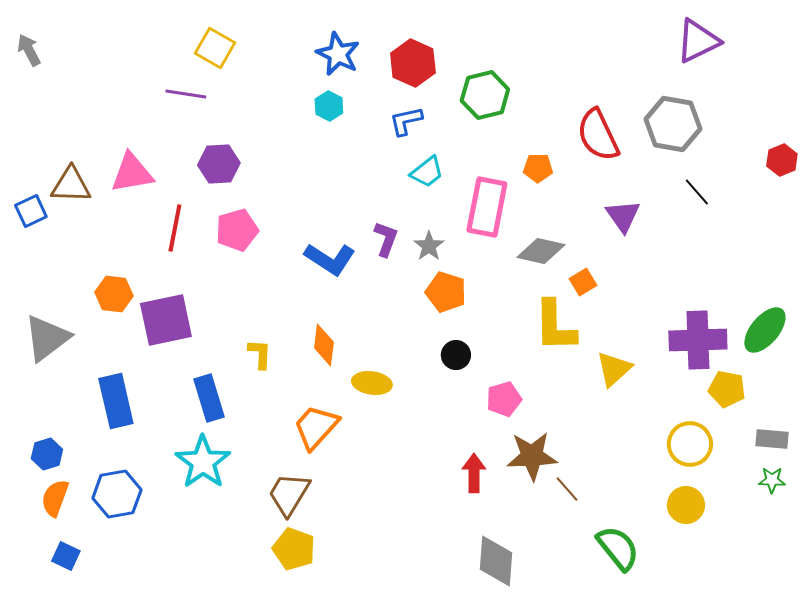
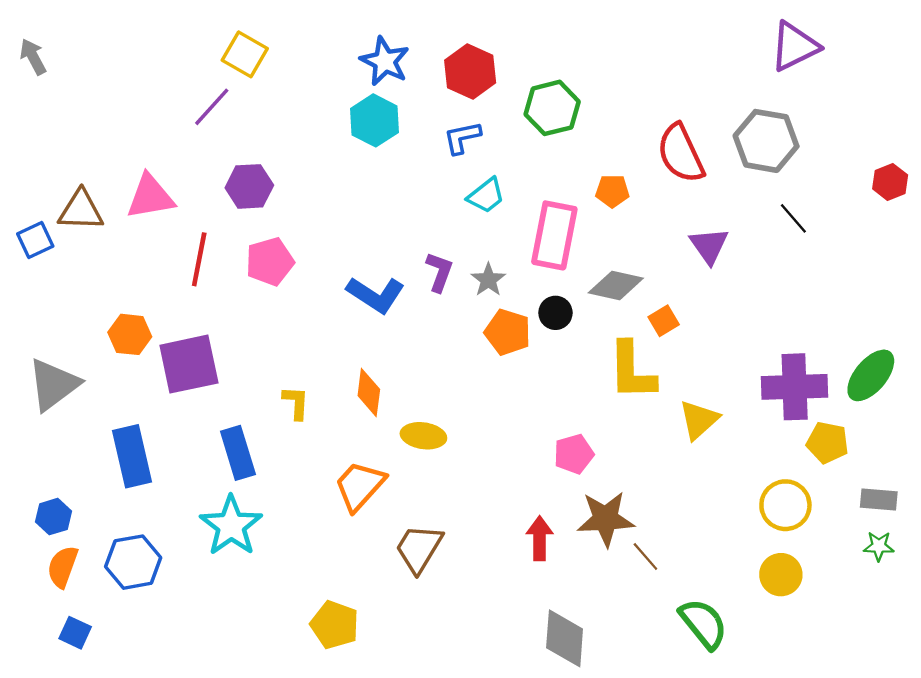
purple line: (186, 94) -> (212, 107), turned -57
cyan hexagon: (329, 106) -> (375, 120), size x1.5
black circle: (456, 355) -> (555, 313), moved
brown trapezoid: (289, 494) -> (419, 548), moved

